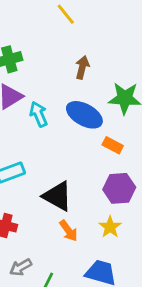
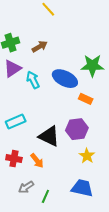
brown arrow: (82, 67) -> (40, 47), moved, turned 49
purple hexagon: (119, 188) -> (77, 129), moved
orange arrow: (68, 231) -> (37, 161), moved

